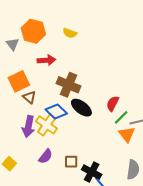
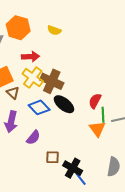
green line: (121, 117) -> (103, 115), turned -49
yellow cross: (47, 125) -> (33, 78), moved
orange triangle: (127, 134) -> (97, 129), moved
purple semicircle: (46, 156) -> (33, 138), moved

